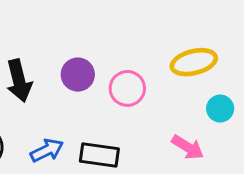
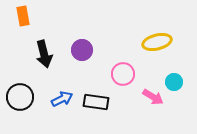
pink circle: (127, 88) -> (123, 74), moved
cyan circle: (220, 109) -> (174, 82), moved

